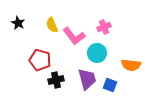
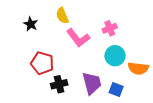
black star: (18, 23) -> (31, 24), moved
yellow semicircle: (52, 25) -> (62, 16), moved
cyan circle: (97, 53) -> (115, 56), moved

